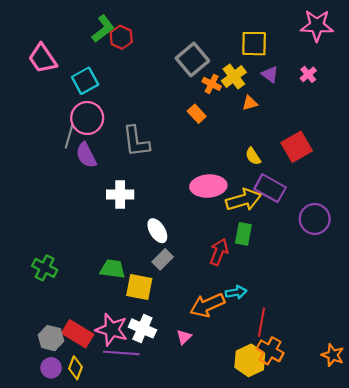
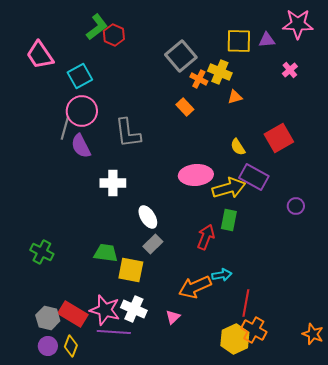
purple triangle: (270, 74) -> (267, 40), moved, turned -42
yellow cross: (234, 77) -> (220, 72), turned -30
purple circle: (315, 219) -> (296, 206), size x0.6

